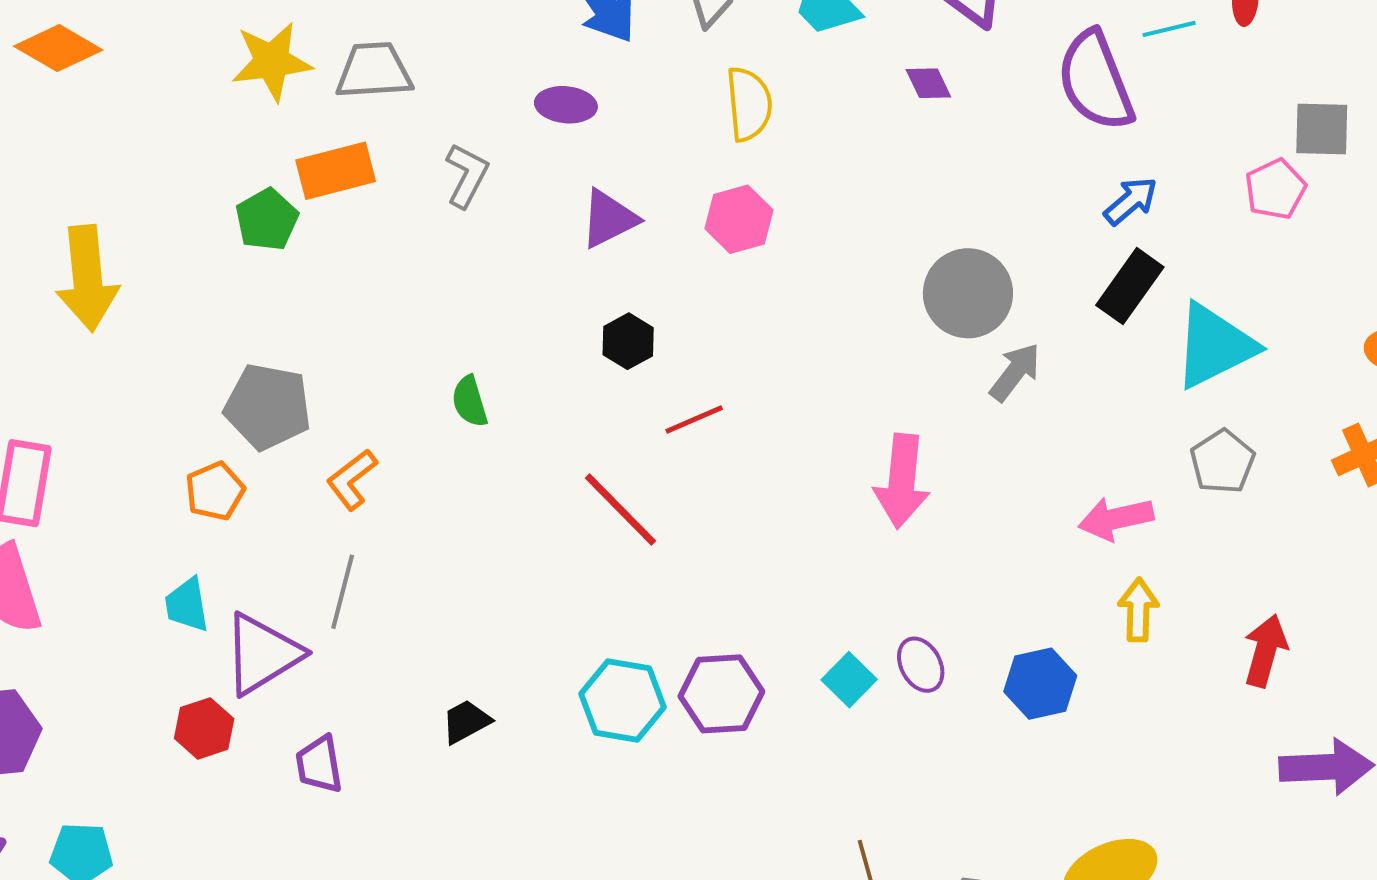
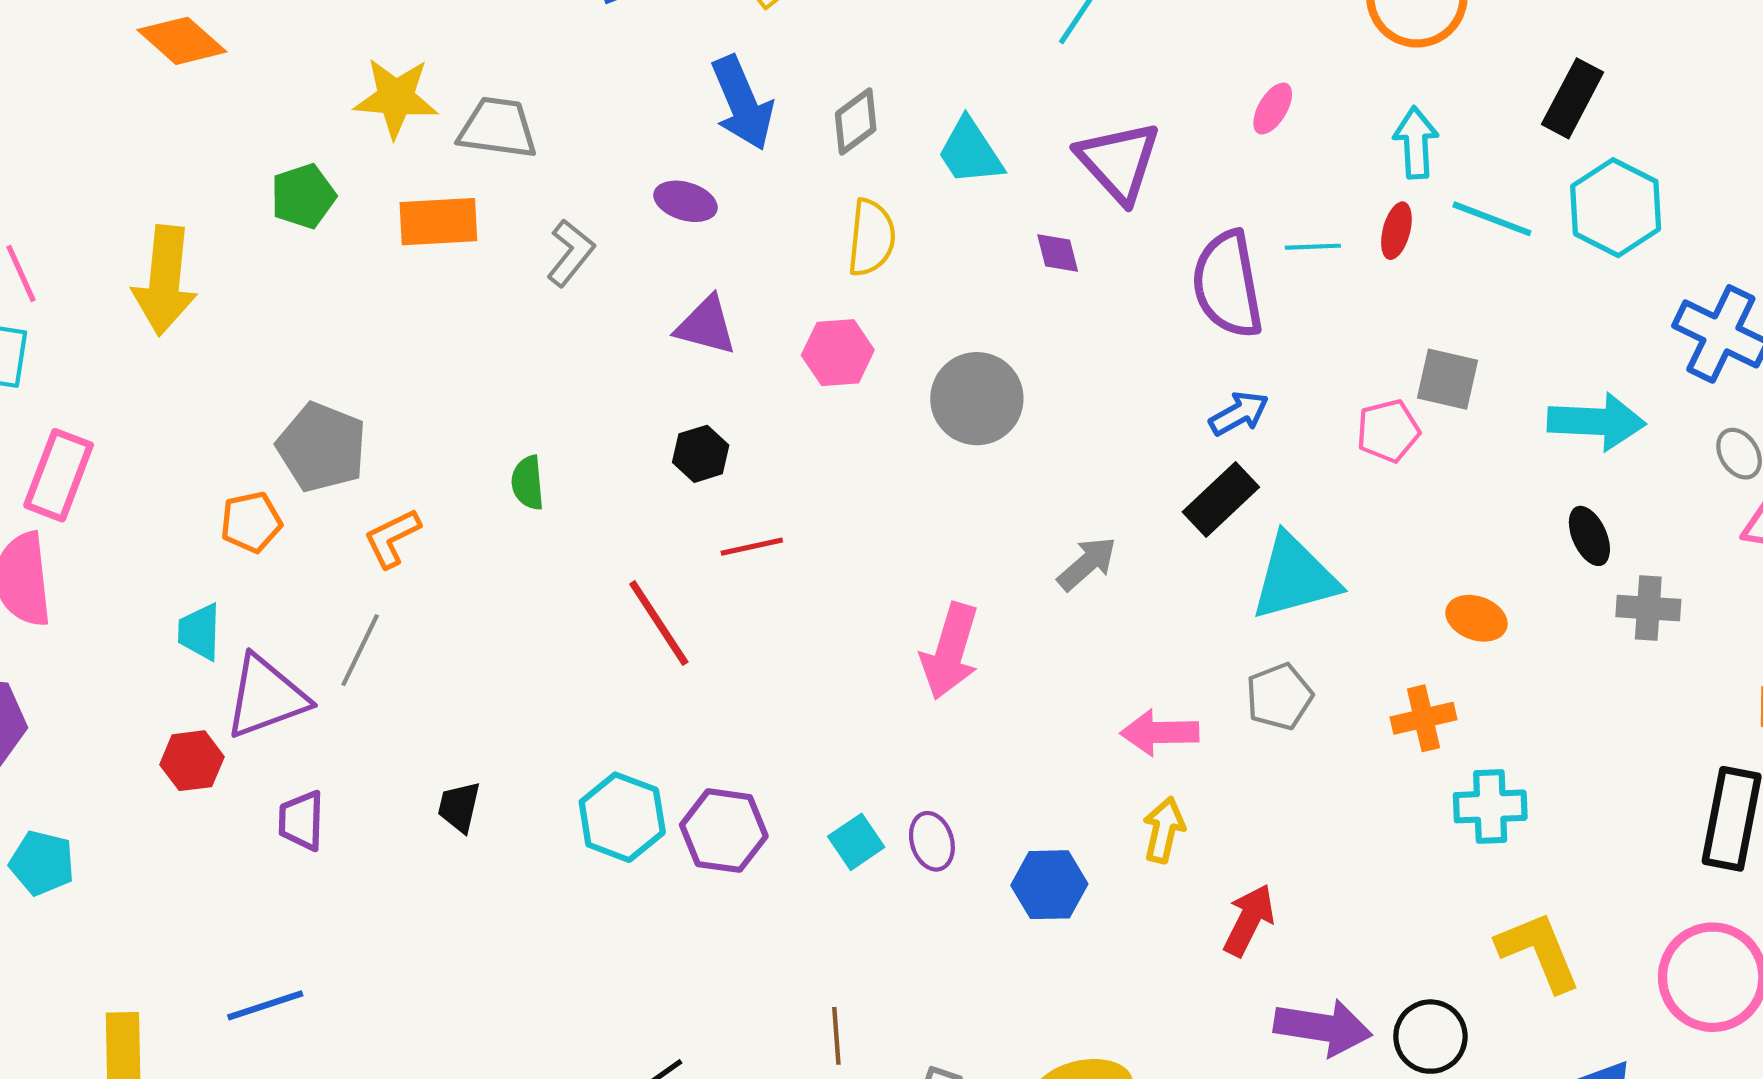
purple triangle: (609, 219) -> (706, 326), turned 30
green pentagon: (267, 220) -> (303, 196), moved
gray circle: (968, 293) -> (977, 399), moved
red arrow: (1265, 651) -> (1249, 920), moved
black trapezoid: (466, 722) -> (459, 807), turned -60

